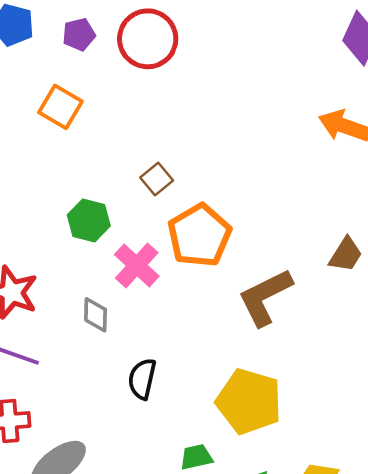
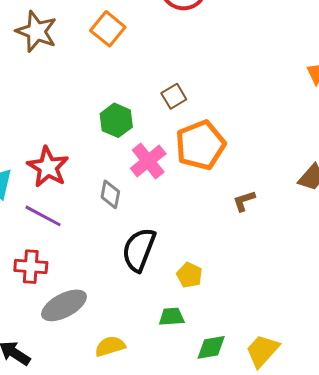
brown L-shape: (265, 297) -> (244, 201), size x0.5
black semicircle: (142, 379) -> (139, 250), size x1.4
yellow pentagon: (249, 401) -> (189, 275), moved, size x0.5

